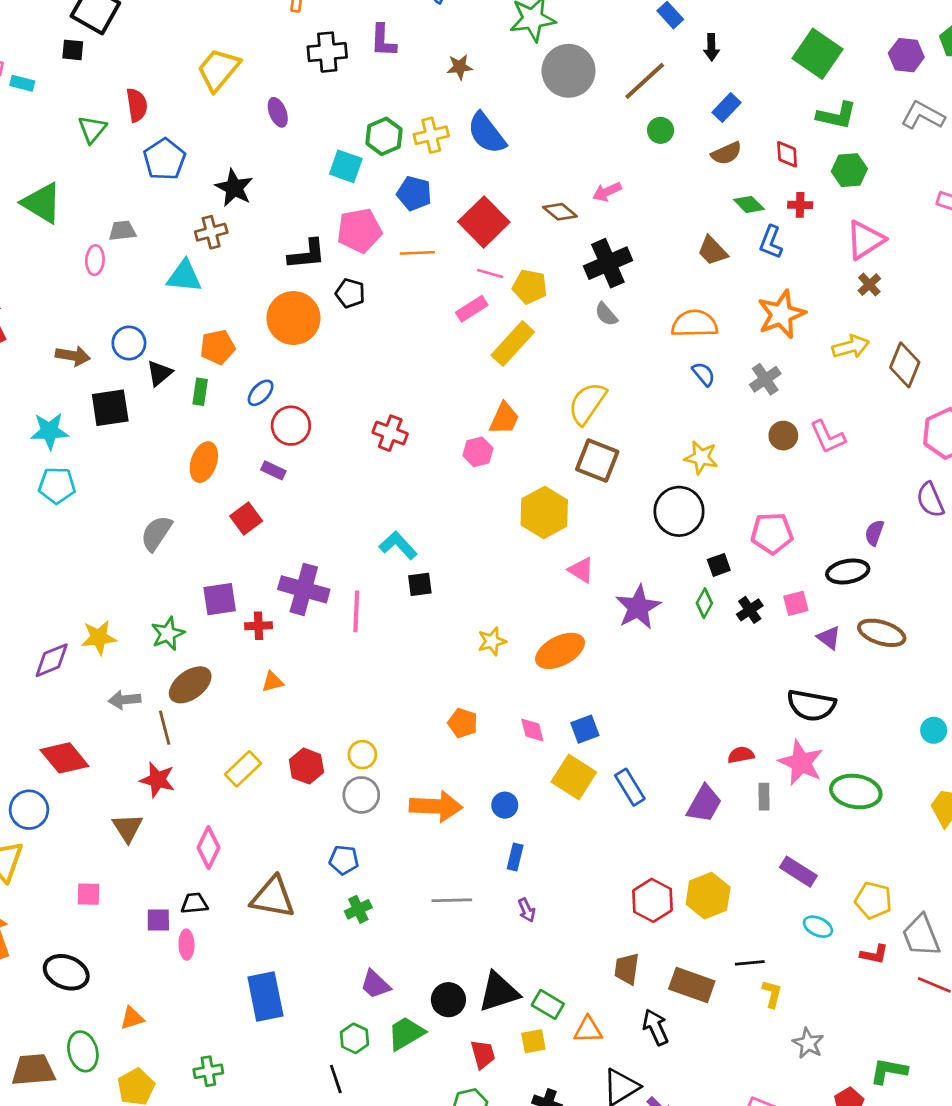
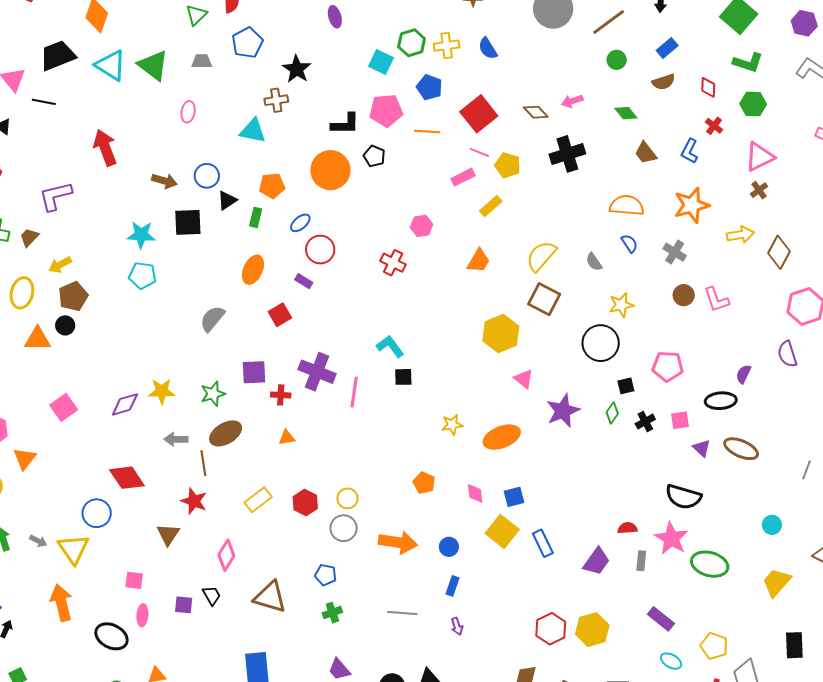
blue semicircle: (487, 133) -> (488, 48), size x0.7
green diamond: (749, 204) -> (626, 113), moved
red cross: (800, 205) -> (714, 126), turned 30
gray trapezoid: (122, 231) -> (202, 61), moved
gray semicircle: (606, 314) -> (594, 262), moved
yellow rectangle: (513, 344) -> (491, 206), size x0.7
gray cross: (765, 379) -> (675, 252), turned -30
pink hexagon: (478, 452) -> (421, 226), moved
yellow star: (701, 457) -> (621, 305), turned -30
black trapezoid: (194, 903) -> (212, 595), turned 60
pink ellipse: (186, 945) -> (142, 615), moved

